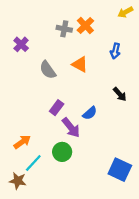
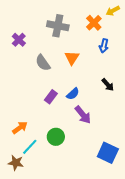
orange cross: (85, 26) -> (94, 23), moved
gray cross: (64, 29) -> (58, 26), size x1.5
orange triangle: (80, 64) -> (72, 58), turned 35
blue semicircle: (90, 113) -> (73, 94), moved
purple arrow: (71, 128) -> (83, 115), moved

